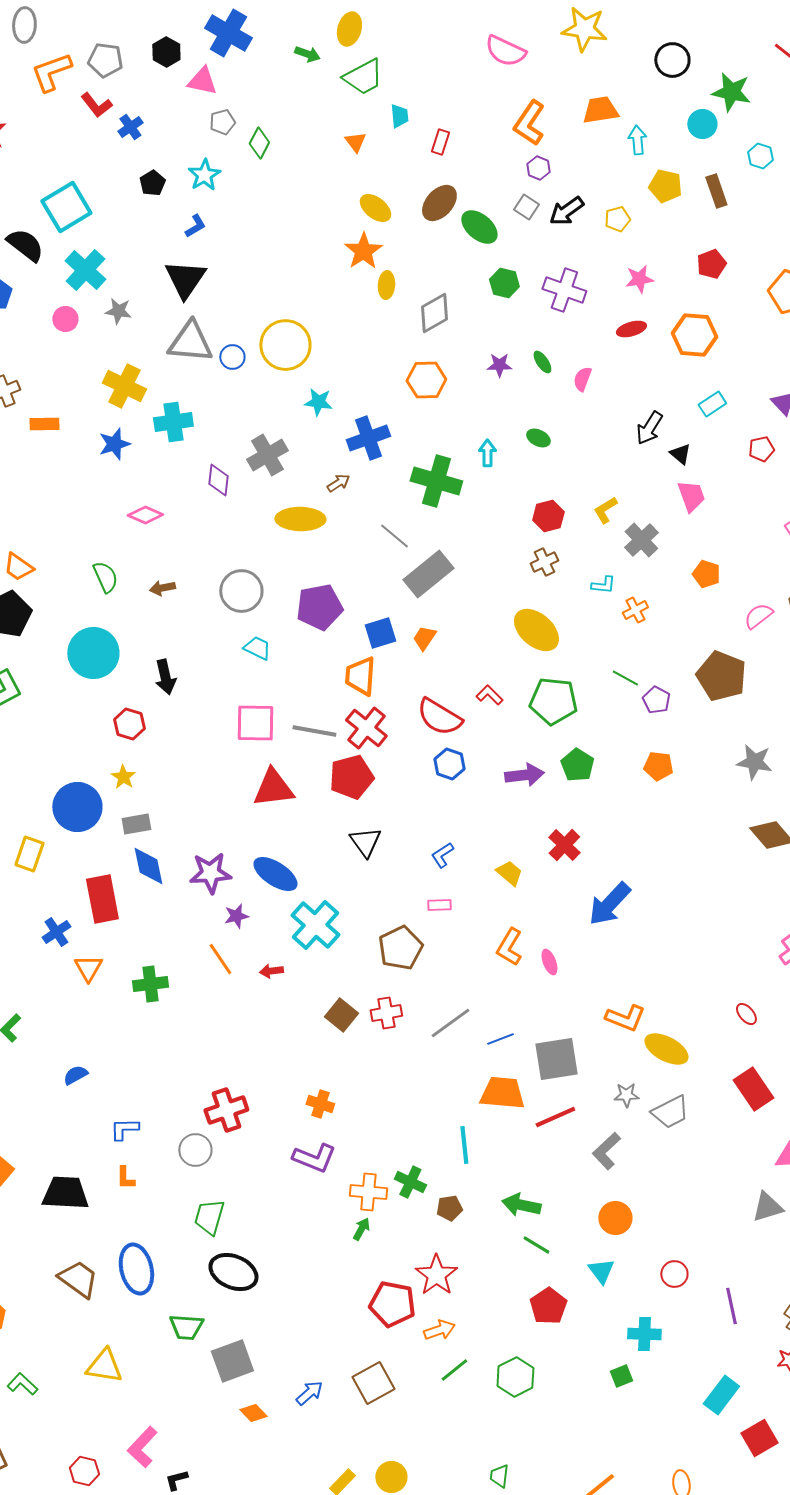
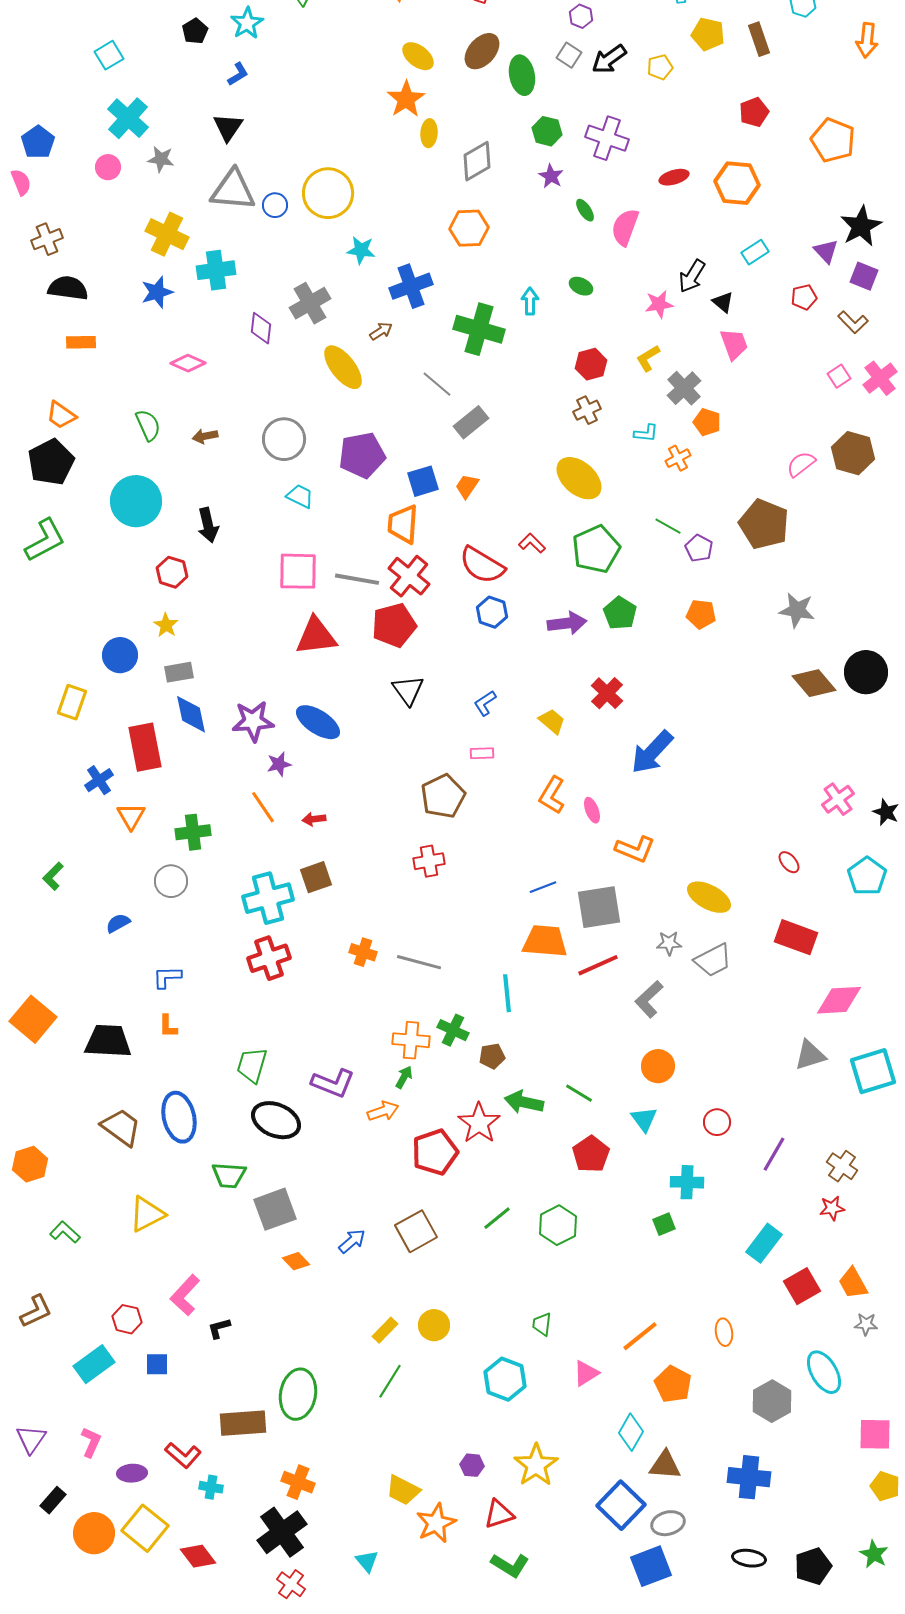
cyan square: (66, 207) -> (109, 55), size x0.6
green ellipse: (479, 227) -> (522, 75), turned 39
black semicircle: (25, 245) -> (68, 288), moved, turned -30
black triangle: (185, 279) -> (228, 127), size x0.7
pink star: (639, 279) -> (659, 304), moved
purple star: (499, 365) -> (551, 176), moved, turned 30
pink semicircle: (582, 379) -> (625, 227), size x1.5
orange rectangle: (44, 424) -> (81, 342), moved
yellow ellipse: (300, 519) -> (343, 367), turned 51
gray rectangle: (428, 574) -> (471, 422), size x0.7
orange pentagon: (706, 574) -> (707, 422), moved
green pentagon: (553, 701) -> (596, 549), turned -30
blue circle: (77, 807) -> (120, 655), size x0.7
cyan cross: (315, 925) -> (268, 898), moved, turned 33
brown square: (341, 1015) -> (316, 877), moved, turned 32
orange L-shape: (625, 1018) -> (635, 849), moved
gray line: (450, 1023) -> (419, 962), moved, turned 51
red rectangle: (753, 1089) -> (796, 937), turned -36
gray circle: (195, 1150) -> (171, 881), moved
purple L-shape: (314, 1158) -> (333, 1083), moved
green arrow: (521, 1205) -> (524, 1102), moved
red pentagon: (392, 1304) -> (435, 1152), turned -30
purple line: (731, 1306) -> (774, 1154), turned 42
orange arrow: (439, 1330) -> (383, 1111), moved
yellow triangle: (104, 1366) -> (147, 1214), turned -36

